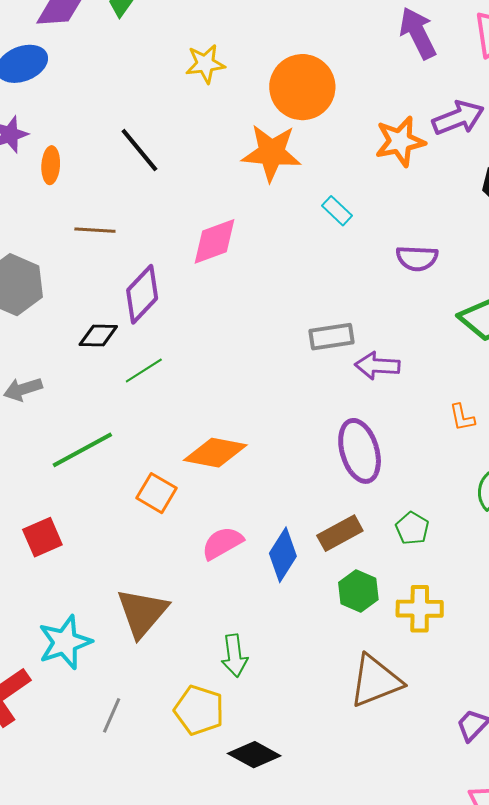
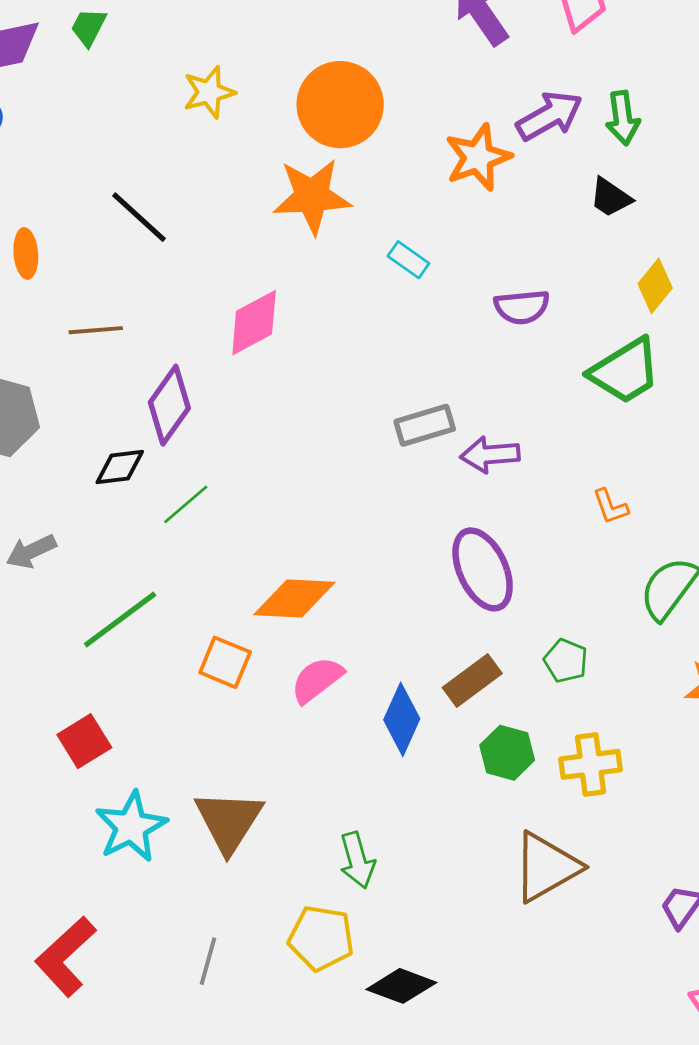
pink semicircle: (222, 543) -> (317, 680), moved
cyan star: (65, 642) -> (131, 827), moved

